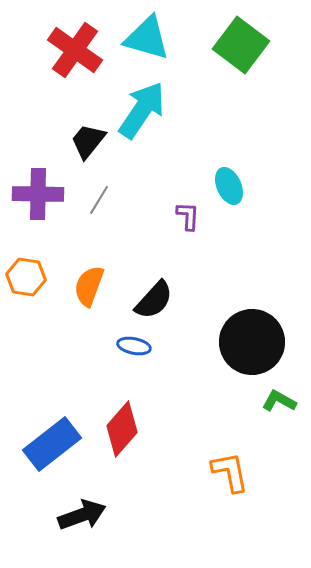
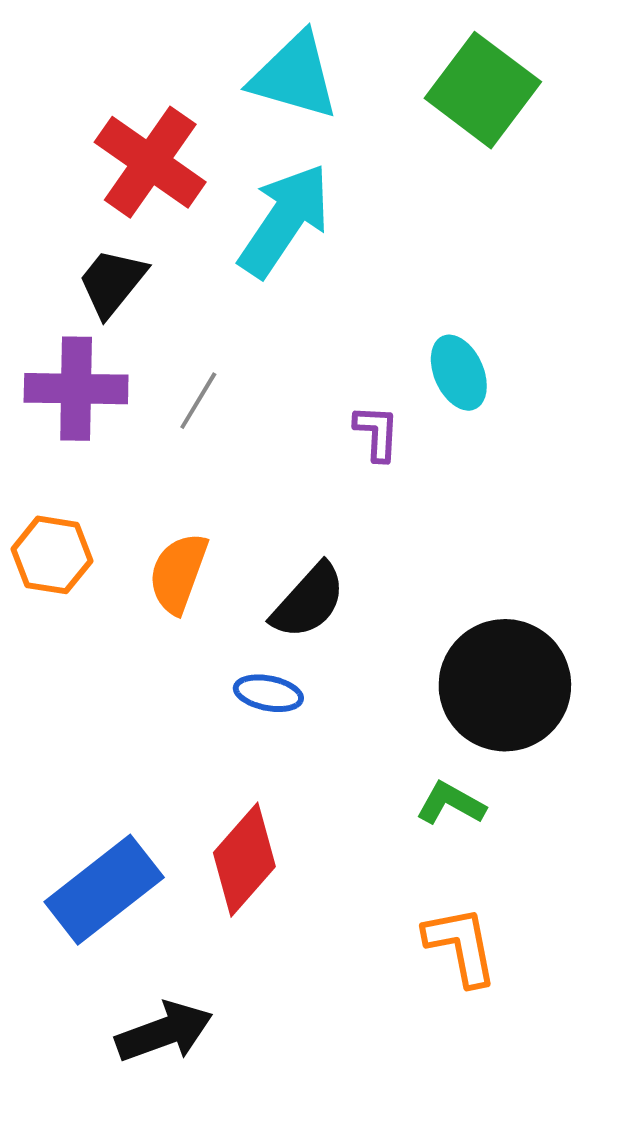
red cross: (75, 50) -> (150, 162), moved
black trapezoid: (88, 141) -> (112, 282), moved
green L-shape: (279, 401) -> (451, 803), moved

